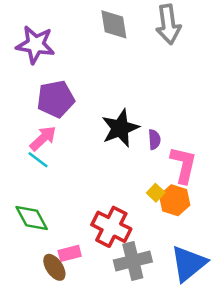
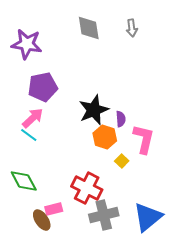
gray arrow: (168, 24) -> (132, 28), size x0.6
orange hexagon: (175, 200) -> (105, 137), moved

